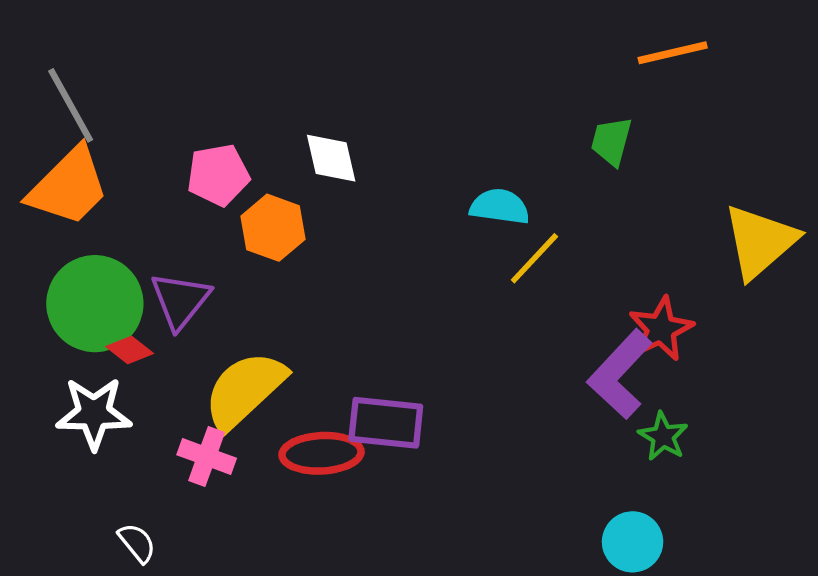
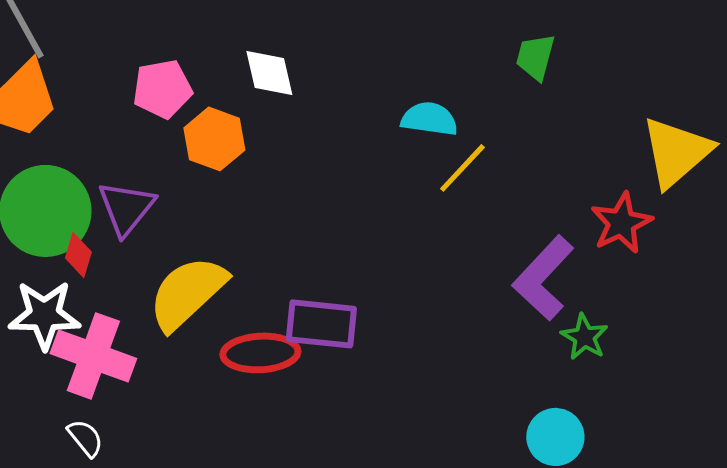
red star: (661, 329) -> (621, 223), moved
red diamond: (130, 350) -> (78, 255), turned 69
pink cross: (207, 456) -> (93, 356), moved, size x1.5

